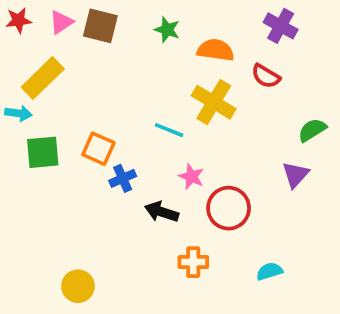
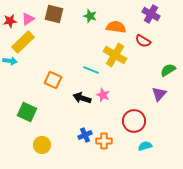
red star: (18, 20) -> (10, 21), moved
pink triangle: (61, 22) -> (28, 19), moved
green square: (43, 152) -> (27, 112), moved, turned 30
blue cross: (123, 178) -> (85, 135), moved
red circle: (229, 208) -> (134, 121), moved
black arrow: (162, 212) -> (82, 98), moved
yellow circle: (78, 286) -> (42, 145), moved

